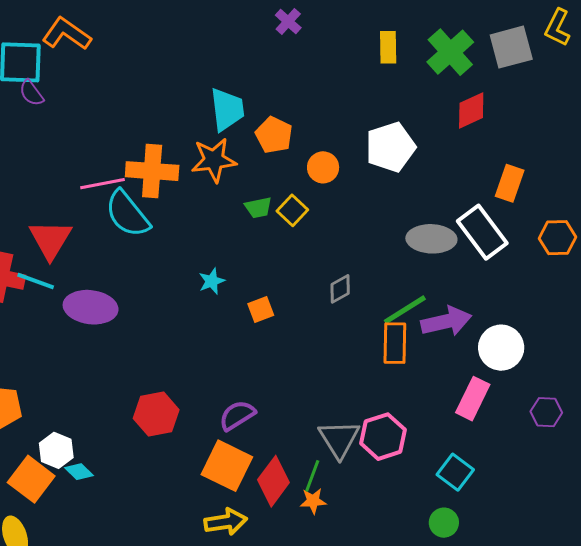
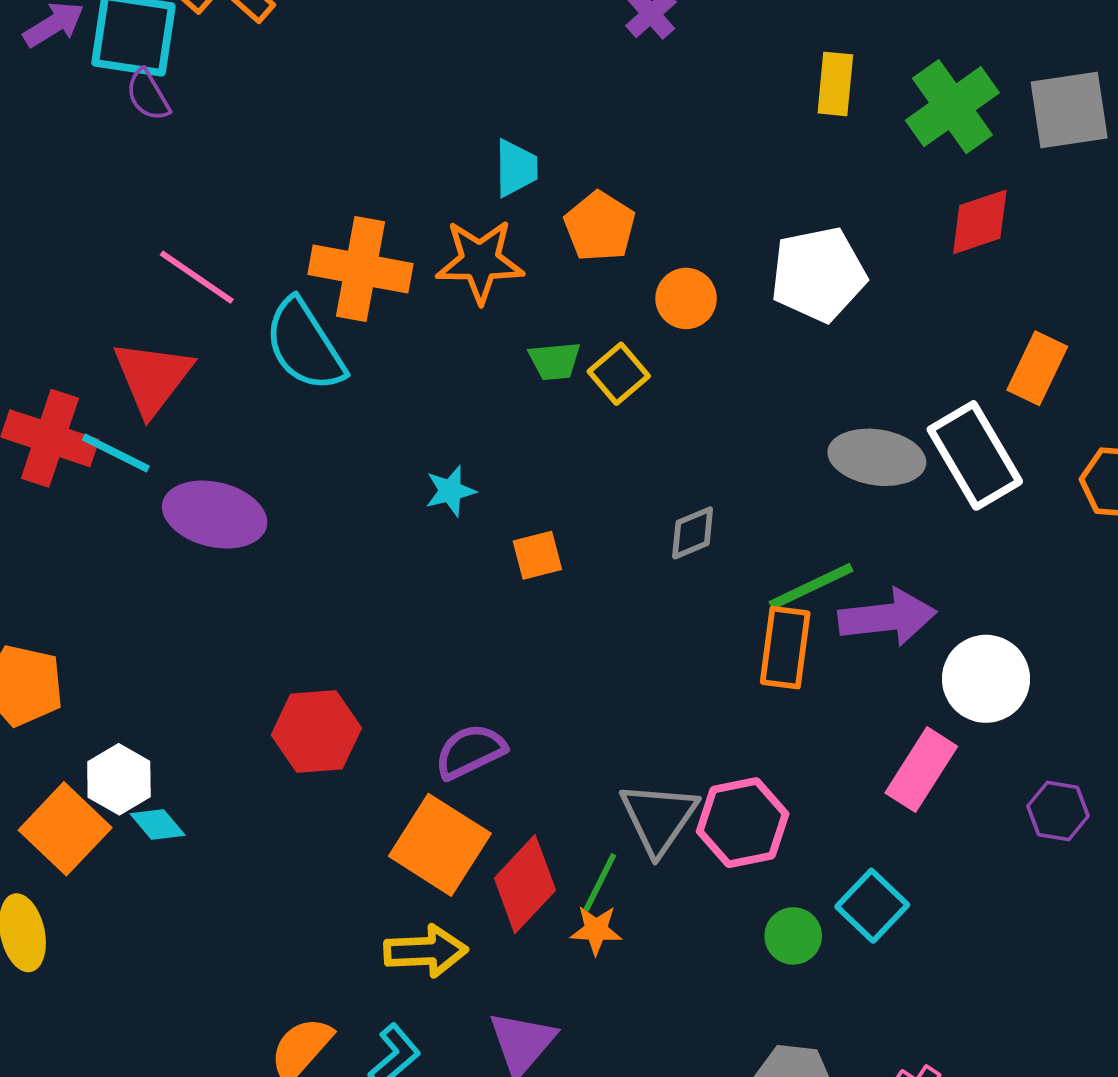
cyan trapezoid: (227, 110) -> (516, 168), size x0.7
pink line: (102, 184) -> (197, 277), moved, turned 39
green circle: (444, 523) -> (793, 936), moved

